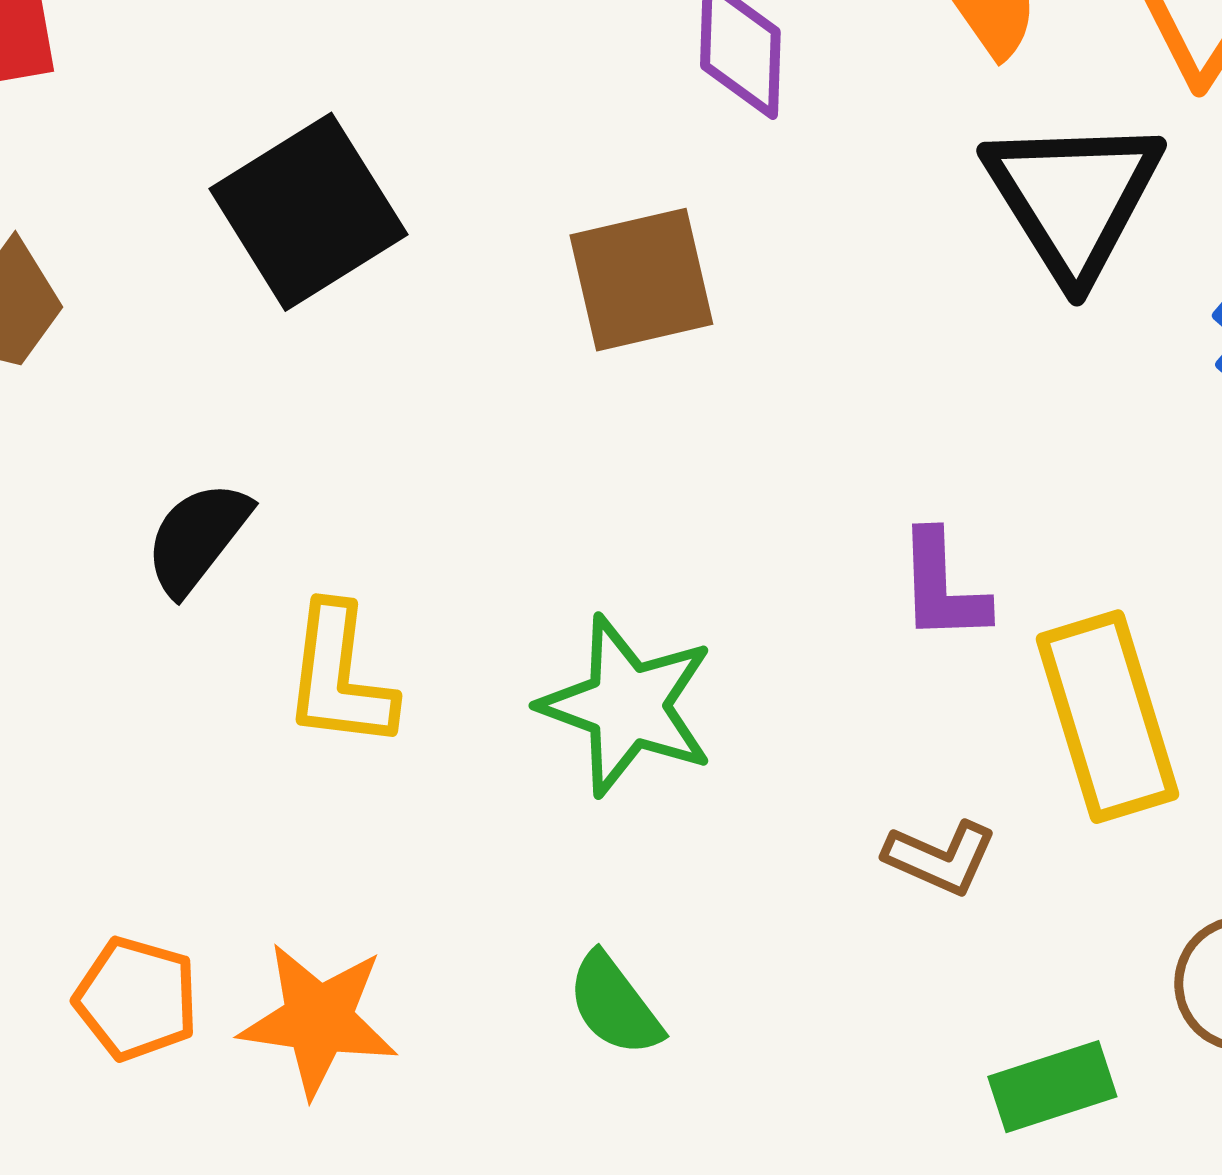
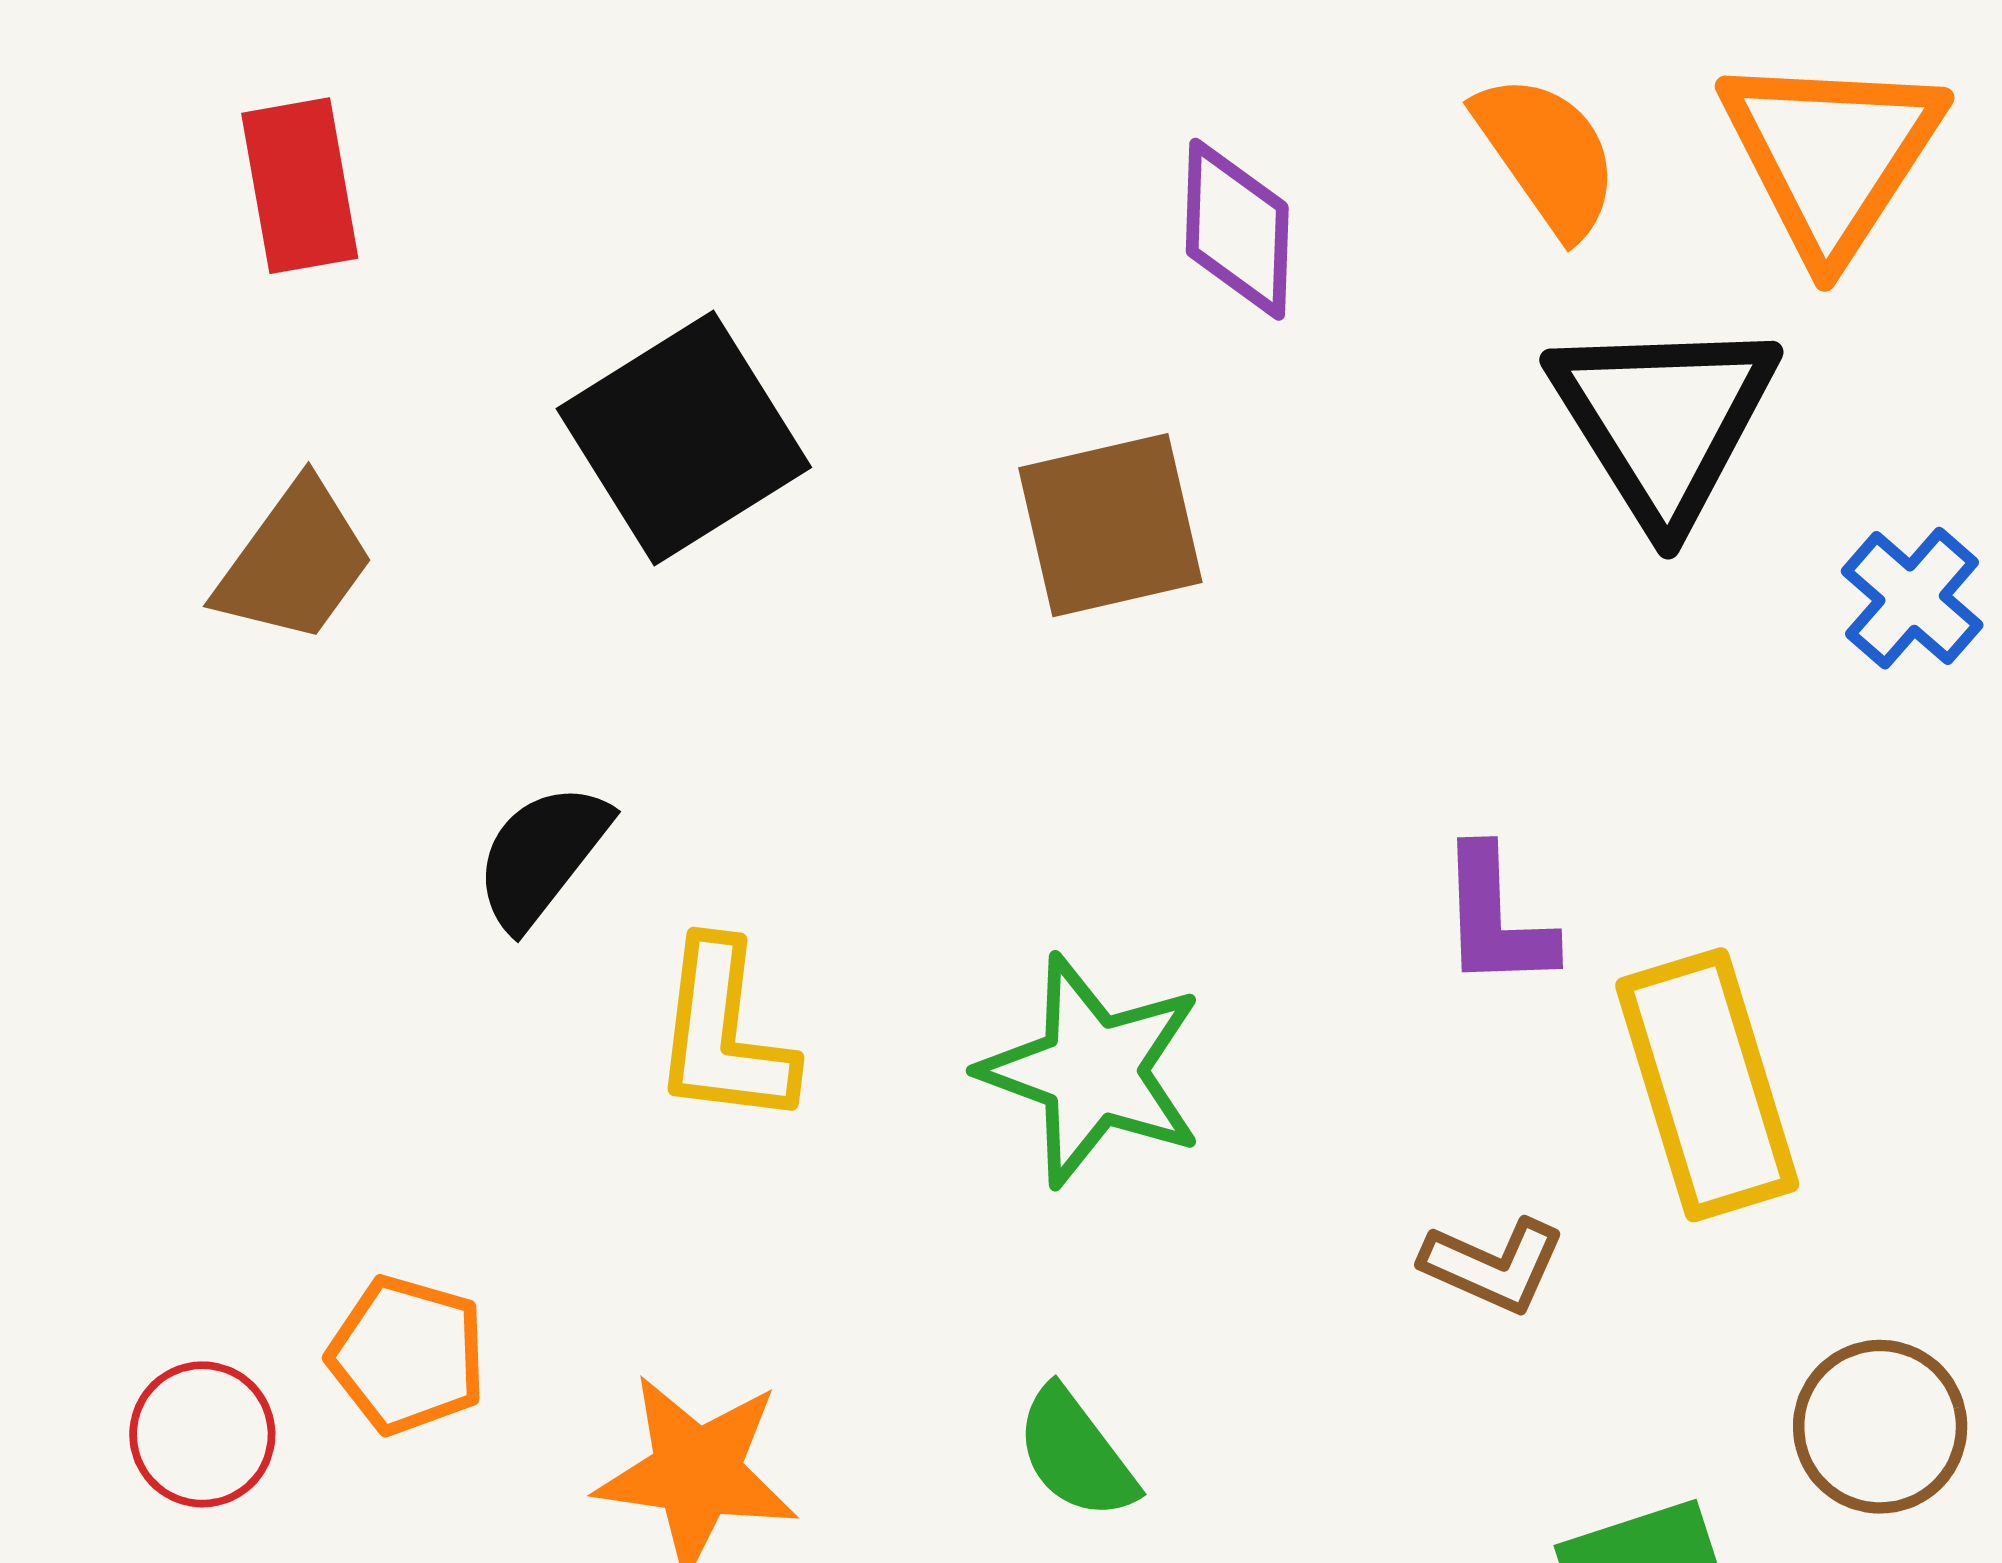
orange pentagon: (136, 999) -> (407, 1355), moved

